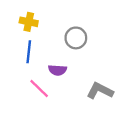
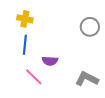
gray circle: (76, 38) -> (90, 27), moved

